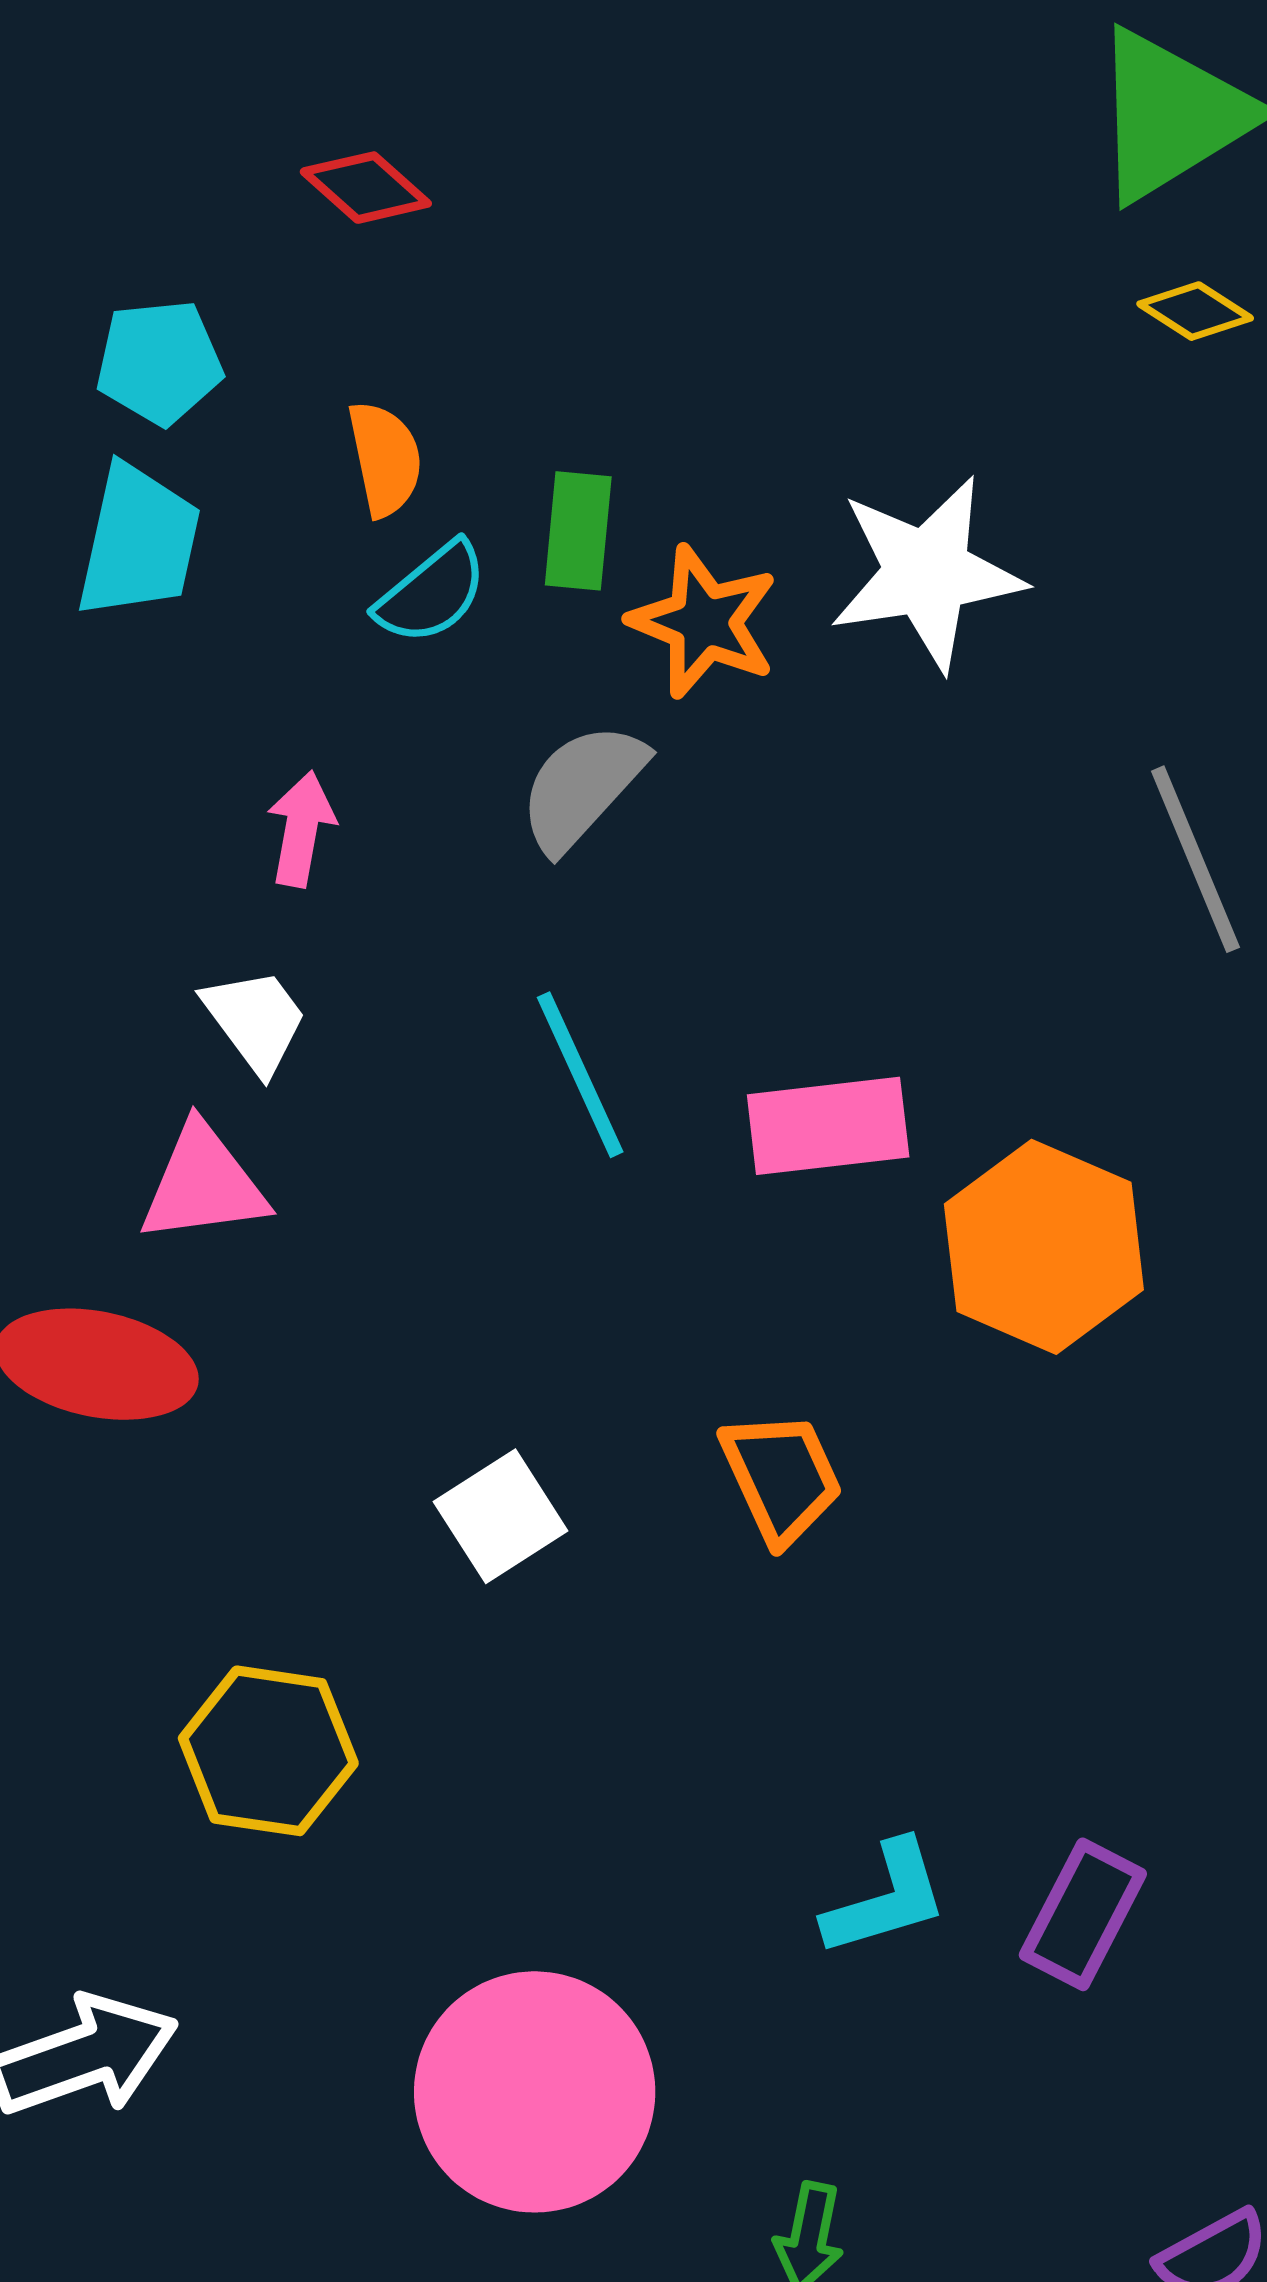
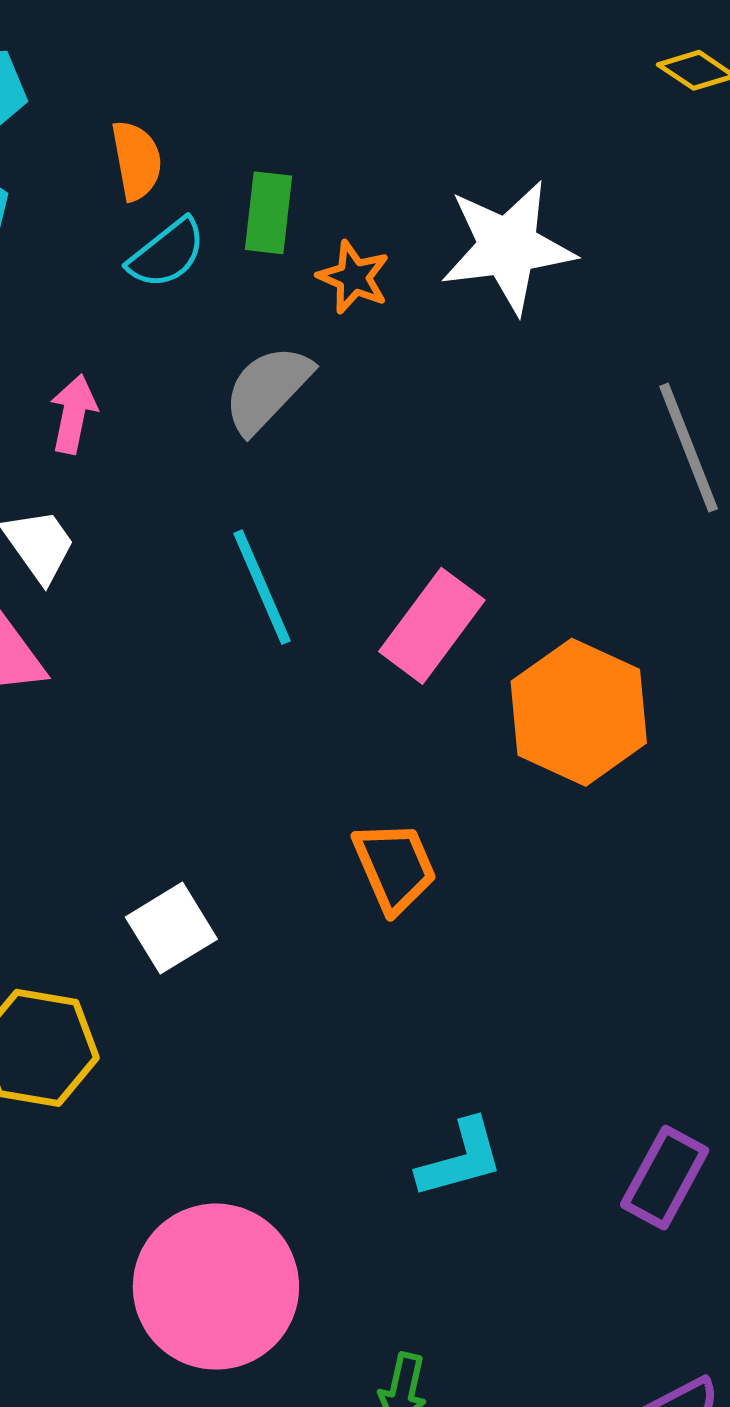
orange star: (704, 622) -> (354, 277), size x0.7
pink rectangle: (828, 1126) -> (432, 626), turned -48
white square: (501, 1516) -> (171, 928), moved
purple rectangle: (1083, 1914) -> (665, 1178), moved

